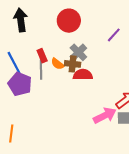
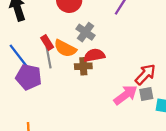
orange semicircle: (58, 64) -> (65, 48), size x1.5
brown cross: (73, 64) -> (83, 66), moved

